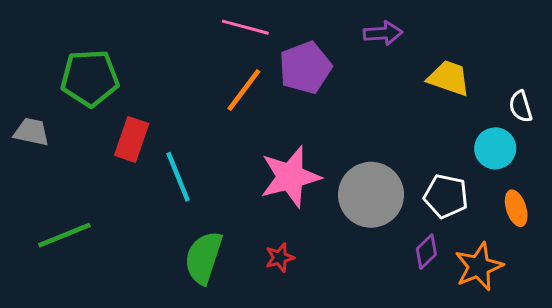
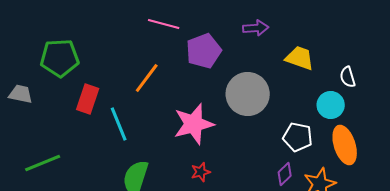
orange line: (244, 90) -> (147, 78), moved
gray circle: (371, 195) -> (248, 94), moved
orange ellipse: (516, 208) -> (345, 145), size x1.6
red star: (280, 258) -> (201, 172), moved

